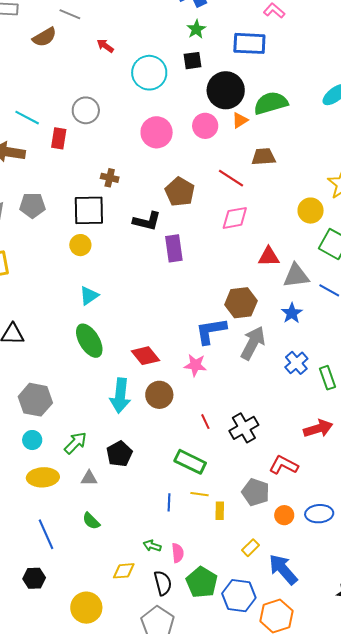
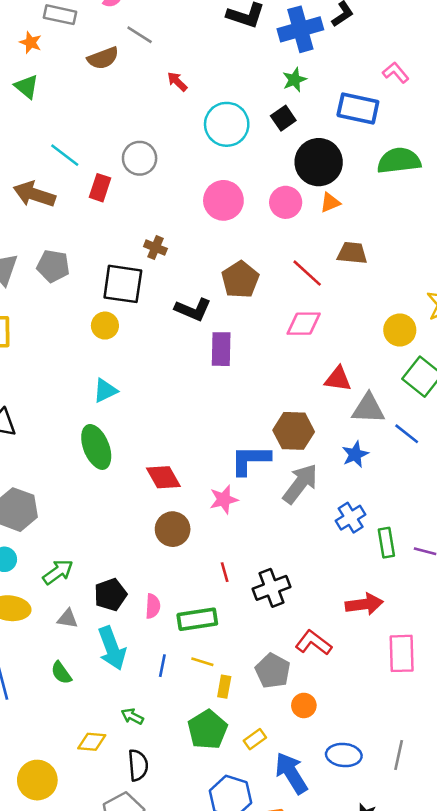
black square: (192, 61) -> (283, 118), turned -36
green semicircle: (271, 103) -> (399, 161), moved
pink star: (195, 365) -> (224, 499), turned -30
cyan arrow: (120, 396) -> (112, 648), moved, turned -36
green rectangle: (190, 462) -> (197, 619), turned -44
blue ellipse: (319, 514) -> (344, 755), moved
pink semicircle: (178, 553) -> (153, 606), moved
green pentagon: (202, 582) -> (207, 730), moved

